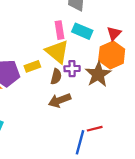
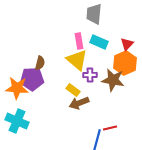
yellow rectangle: (32, 66) -> (73, 90), moved, turned 56
brown star: (98, 74) -> (113, 80), turned -30
brown semicircle: (56, 77) -> (40, 63), moved

